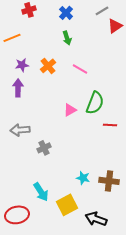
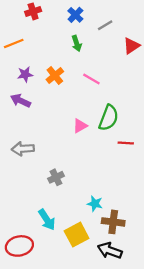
gray line: (102, 11) -> (105, 25), moved
red triangle: (115, 26) -> (131, 46), moved
purple arrow: (18, 88) -> (21, 101), turned -66
gray cross: (44, 148) -> (56, 177), moved
brown cross: (109, 181) -> (113, 222), moved

